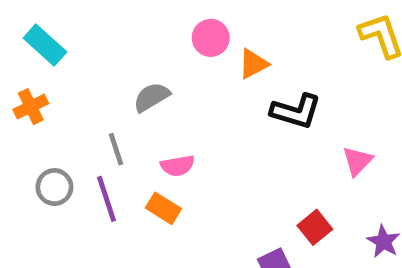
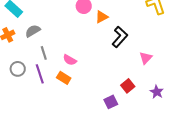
gray semicircle: (151, 97) -> (33, 31), moved
black L-shape: (296, 111) -> (120, 37), turned -65
pink semicircle: (178, 166) -> (70, 60), turned 40

